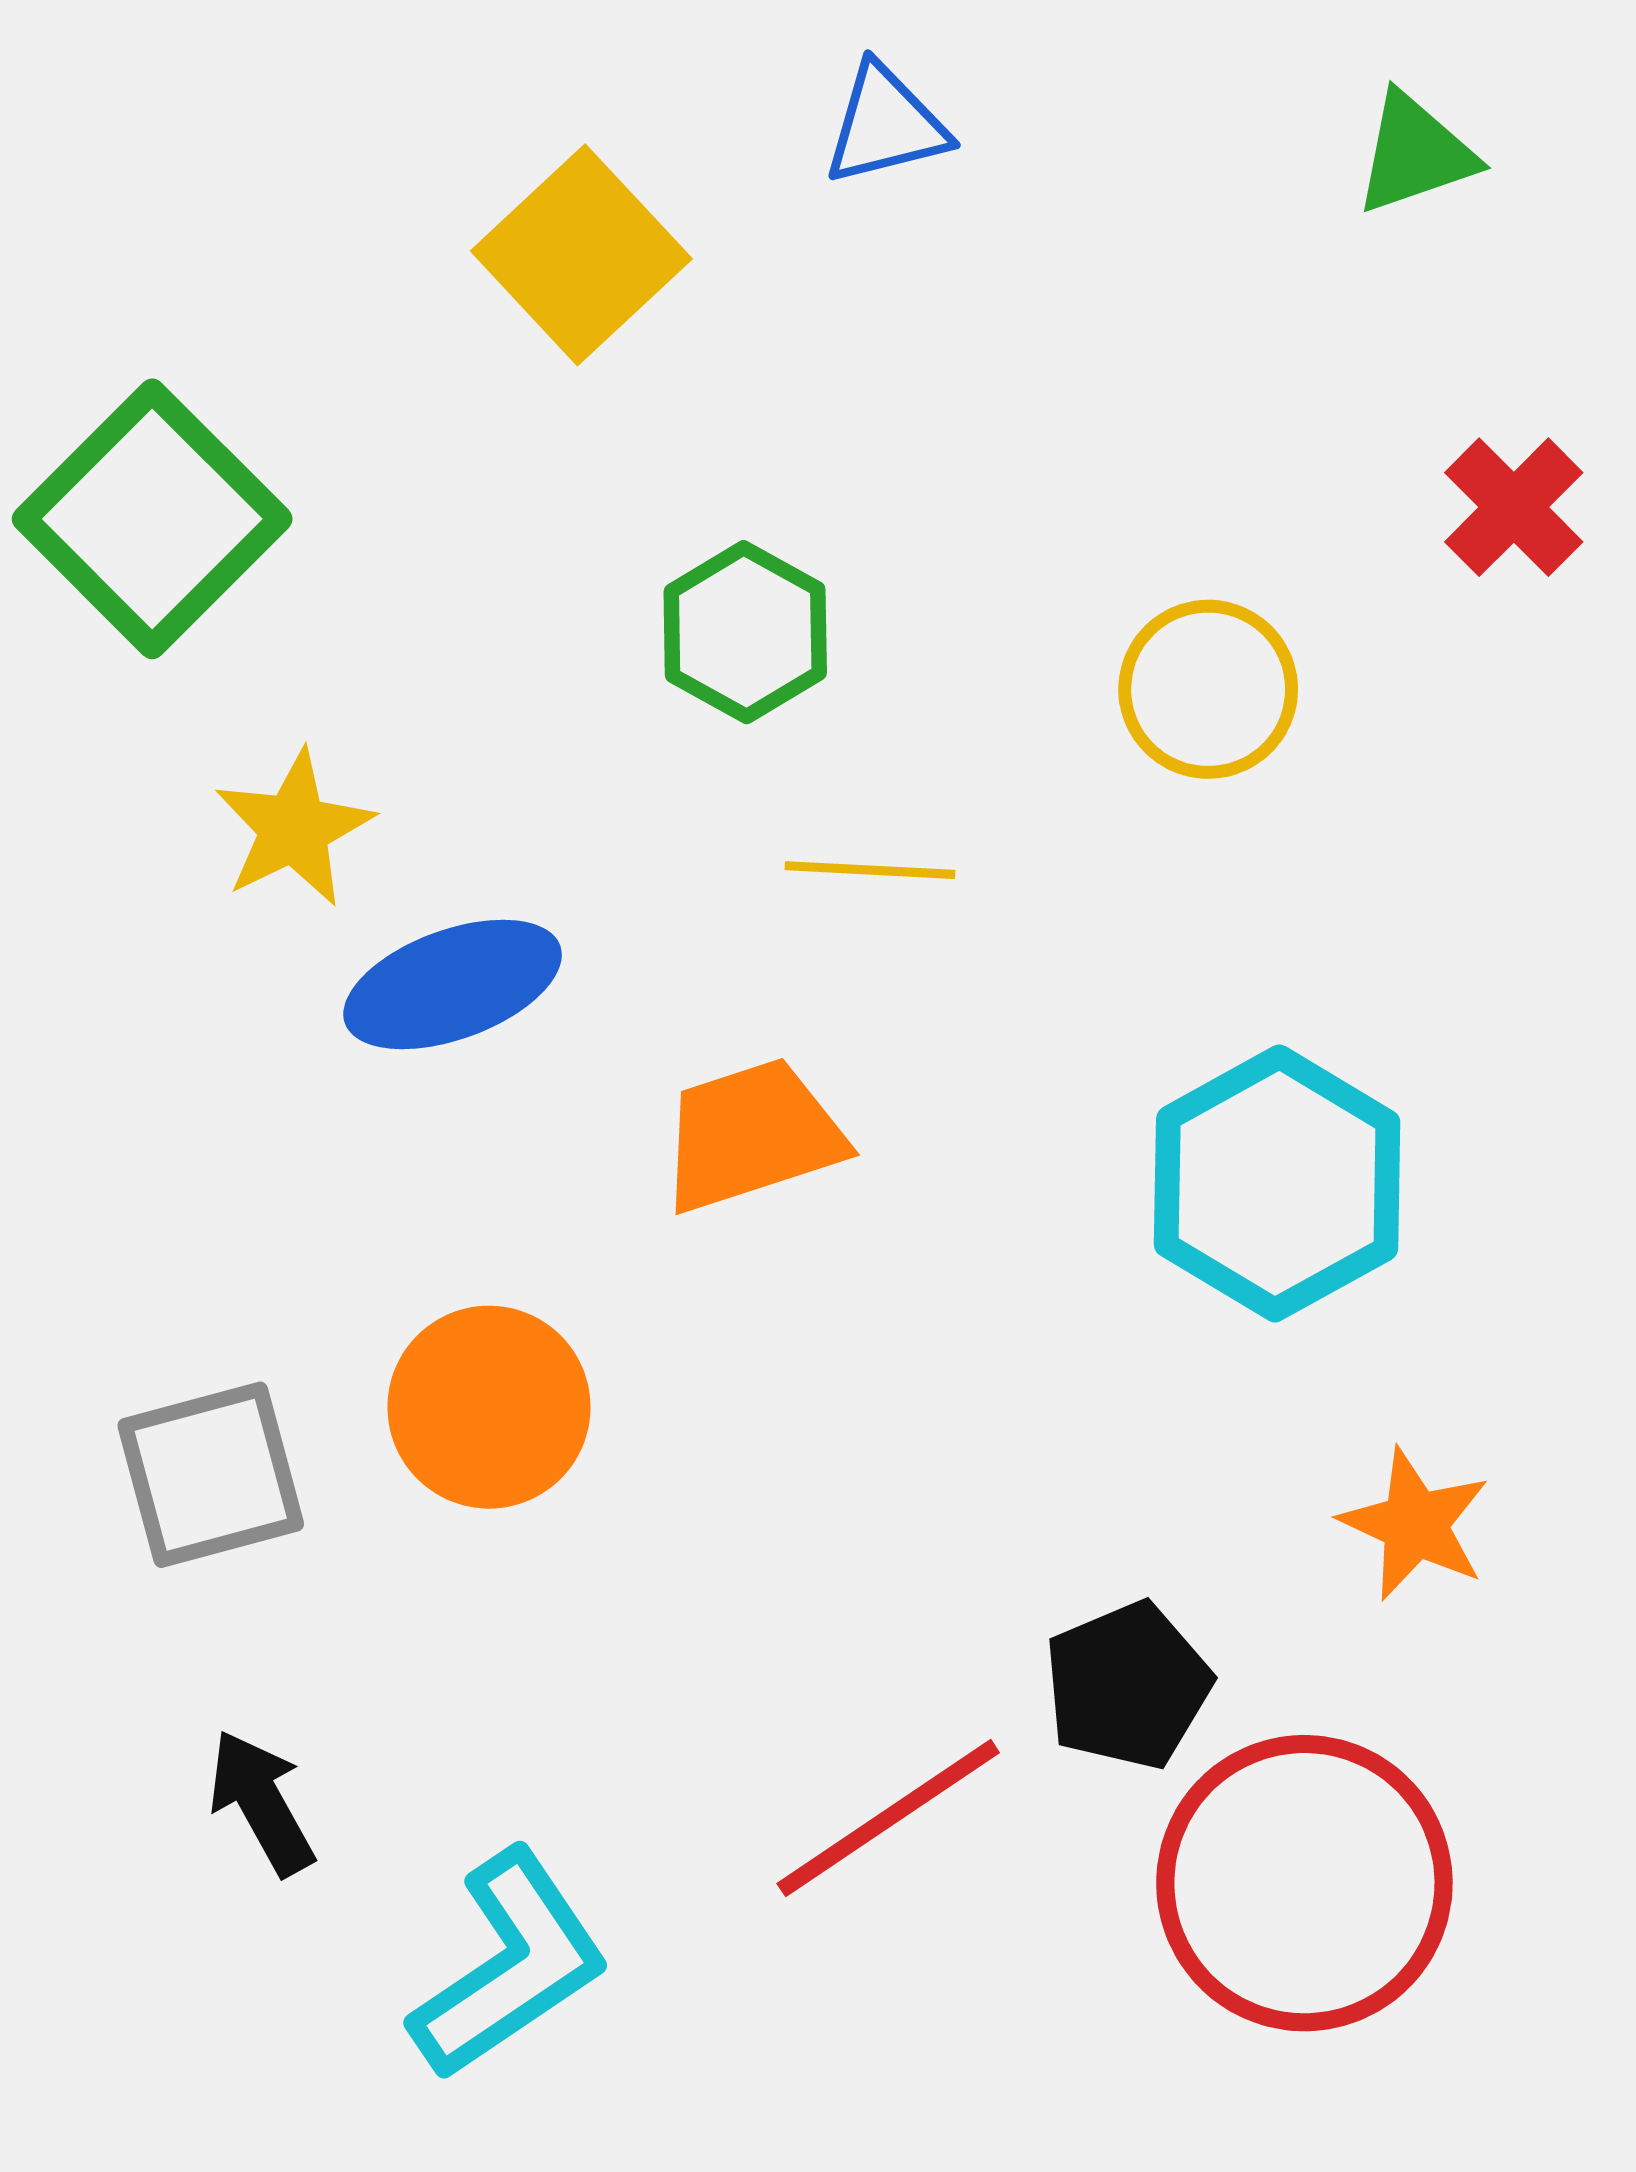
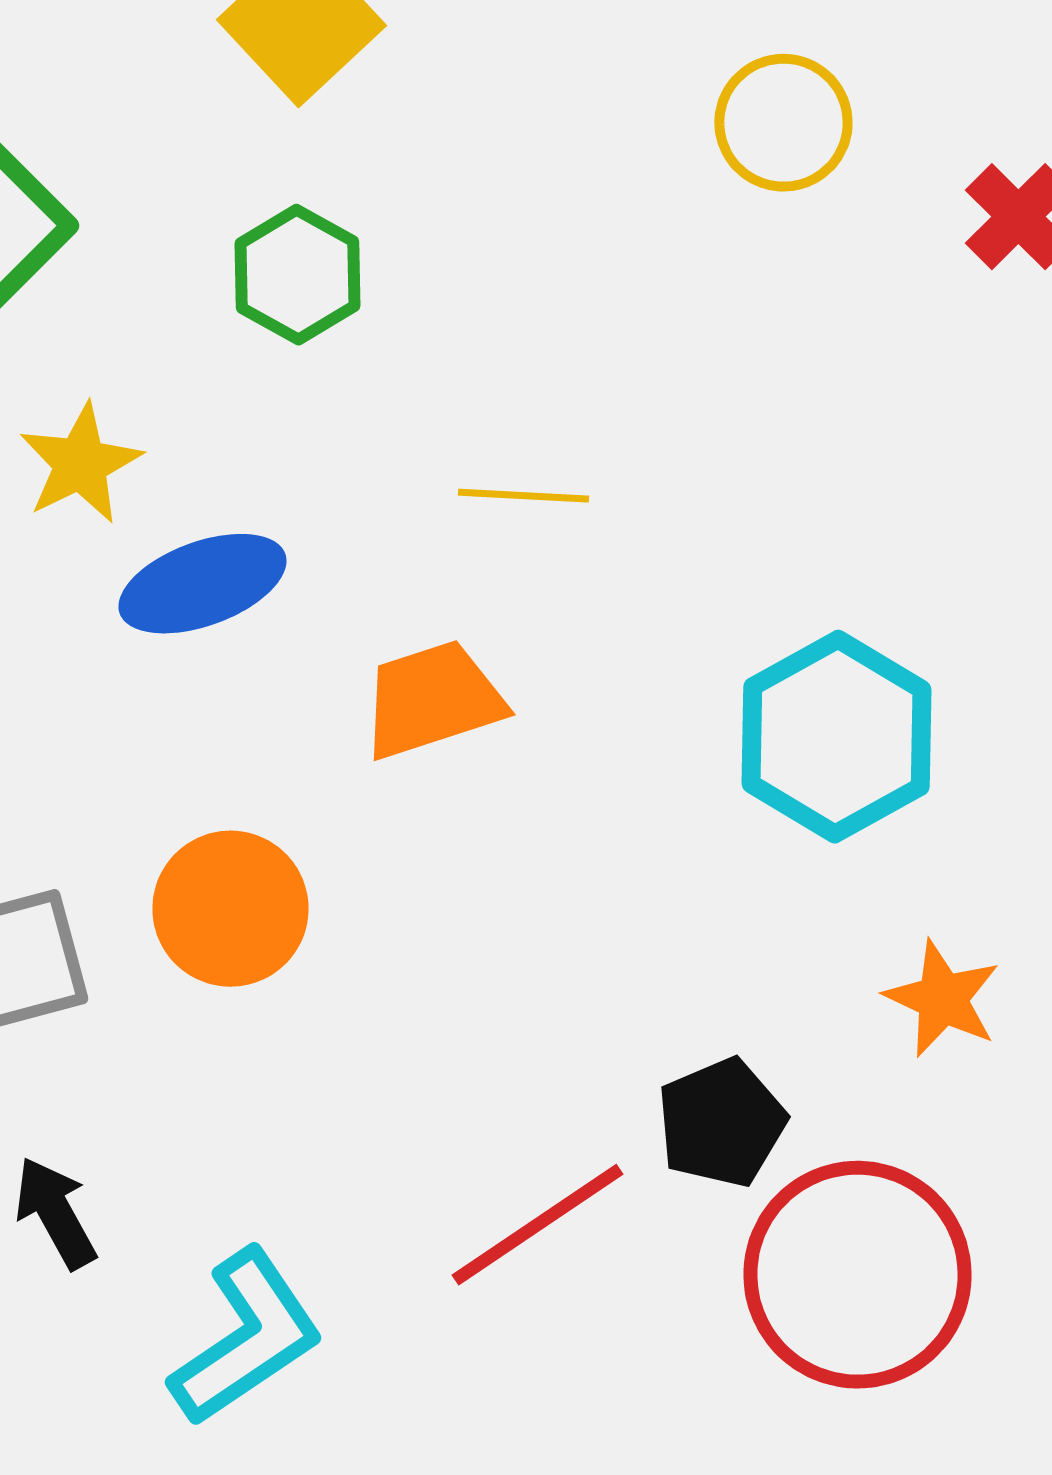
green hexagon: (745, 632) -> (297, 275), moved
yellow circle: (1208, 689) -> (783, 123), moved

